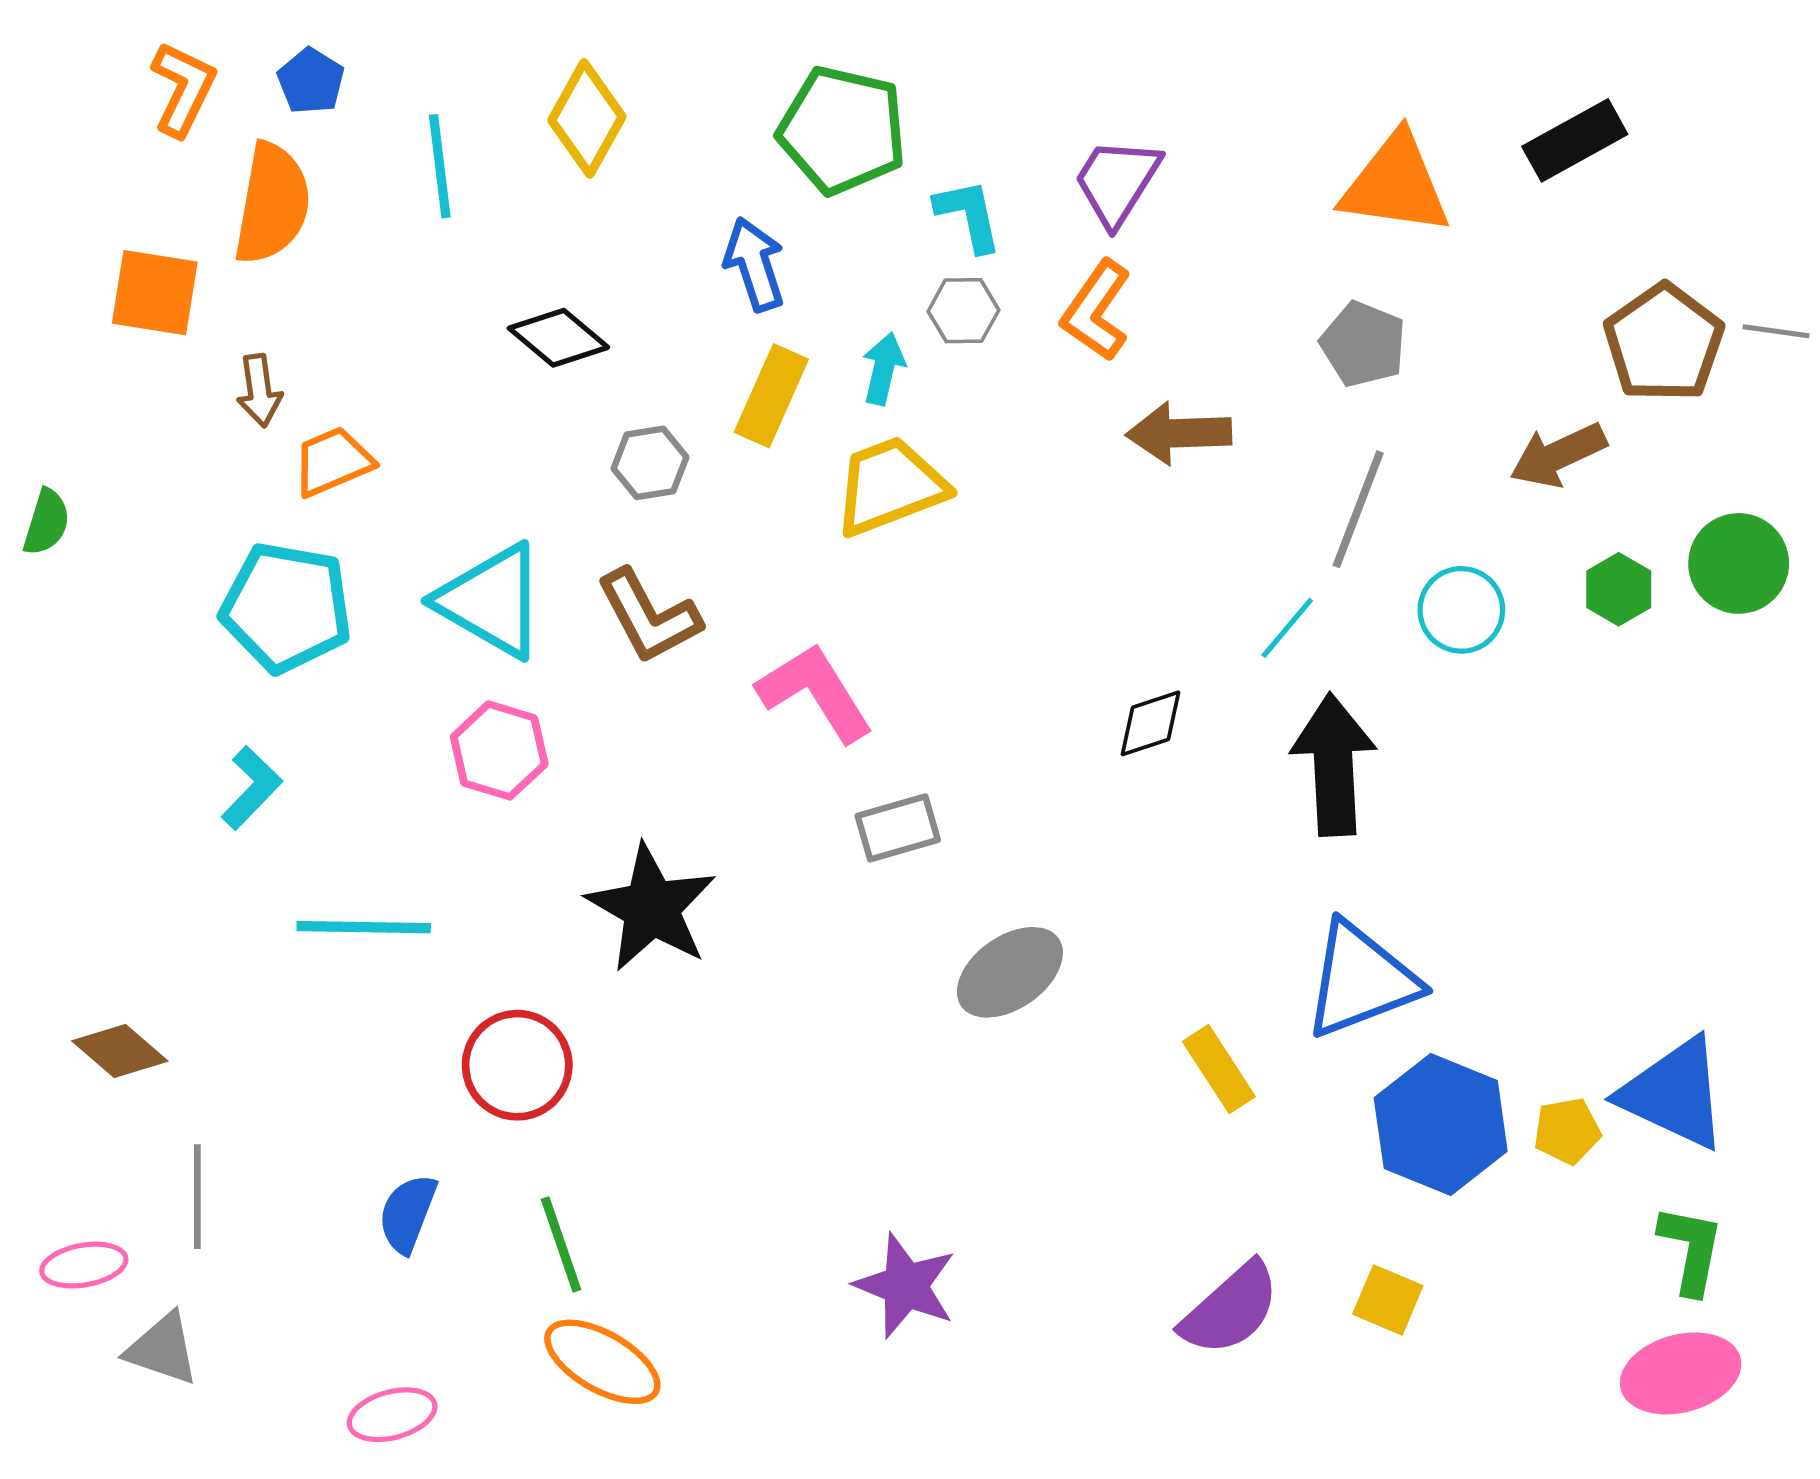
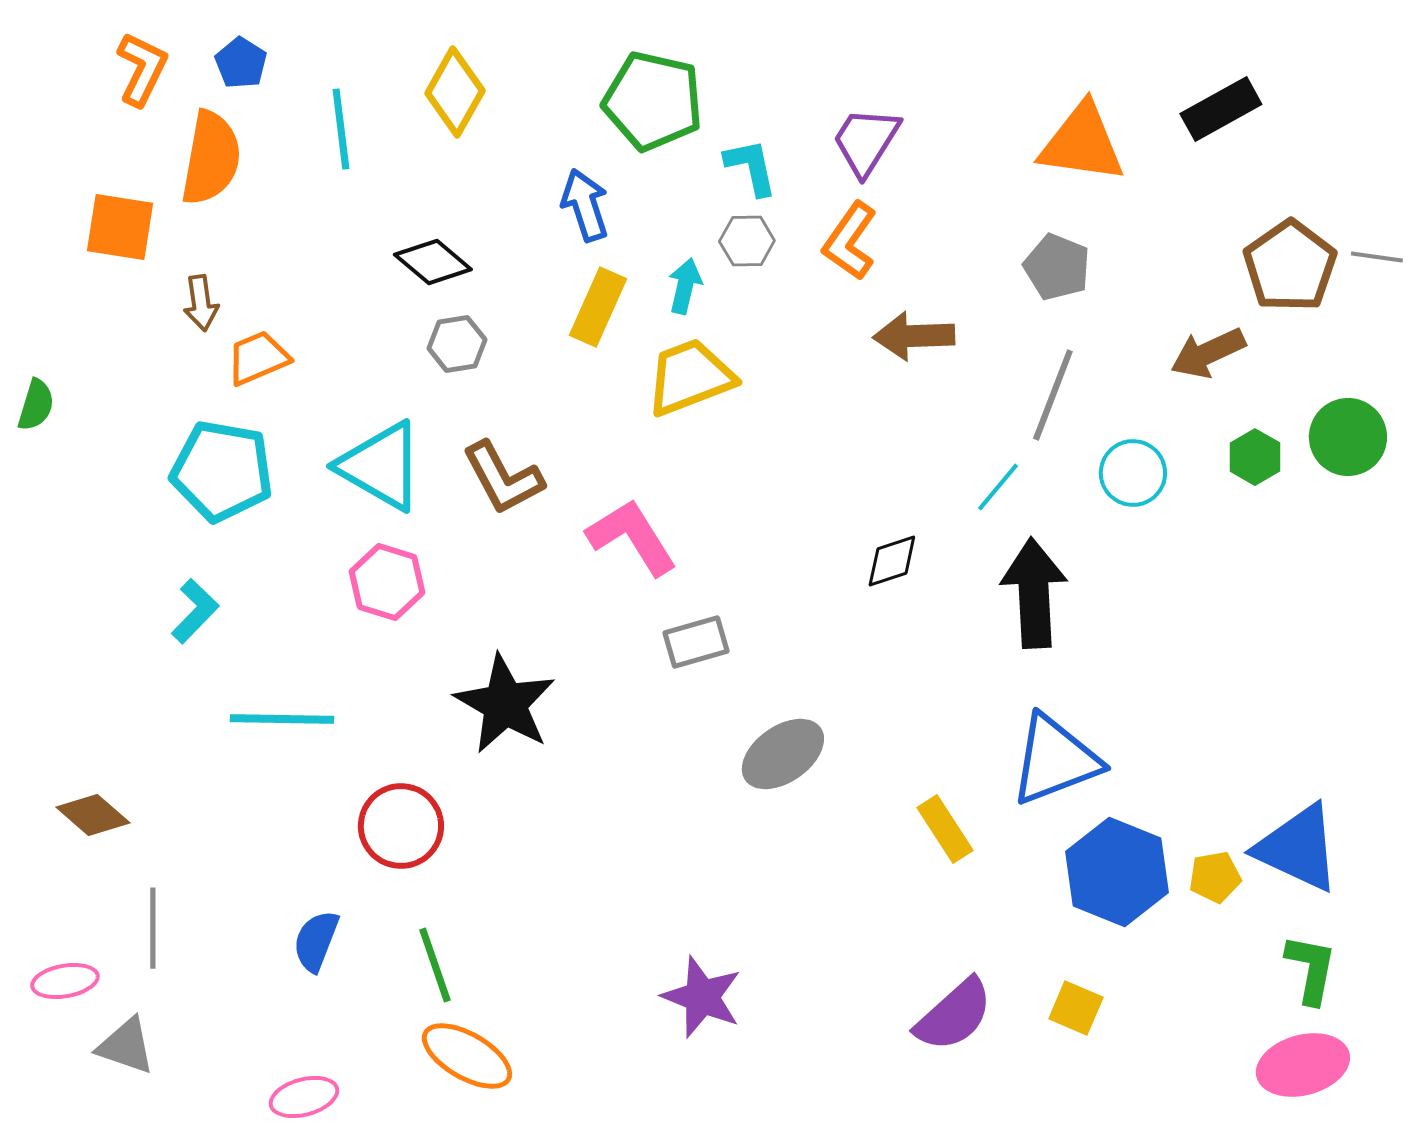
gray hexagon: (650, 463) -> (457, 344), moved

